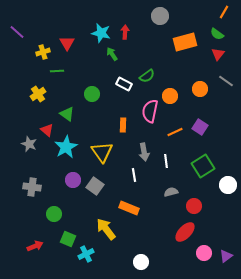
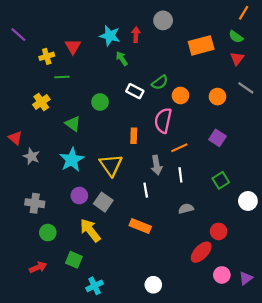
gray circle: (160, 16) -> (163, 20), moved
orange circle: (170, 96) -> (180, 95), moved
red triangle: (47, 130) -> (15, 138), moved
orange line: (175, 132) -> (179, 148), moved
green square: (203, 166) -> (221, 180), size x0.7
red circle: (194, 206) -> (219, 231), moved
green circle: (54, 214) -> (48, 233), moved
yellow arrow: (106, 229) -> (90, 230), moved
cyan cross: (86, 254) -> (95, 286), moved

